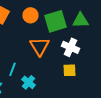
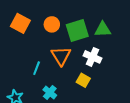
cyan line: (12, 69) -> (37, 68), moved
yellow square: (70, 70) -> (83, 80), moved, turned 32

